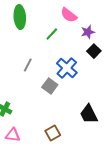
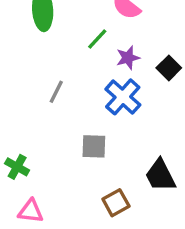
purple star: (88, 32) -> (128, 58), moved
gray square: (50, 86) -> (94, 146), moved, turned -35
brown square: (53, 133) -> (116, 203), moved

